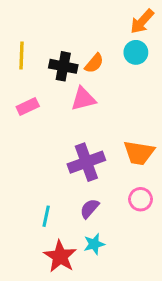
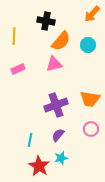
cyan circle: (136, 52) -> (88, 45), moved
orange semicircle: (94, 63) -> (61, 41), size x1.5
black cross: (63, 66) -> (46, 21), moved

